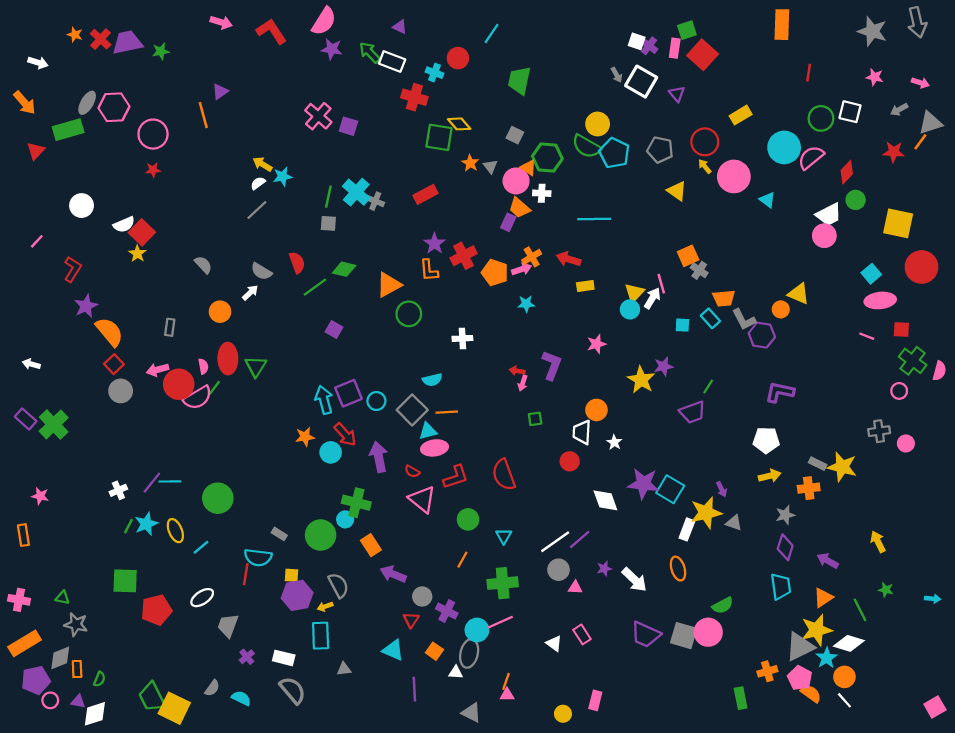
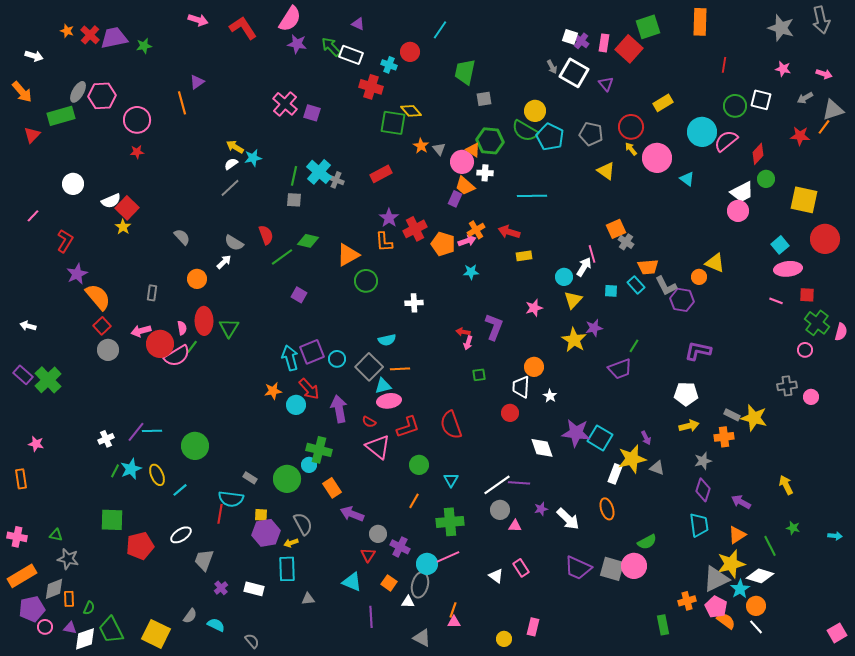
green square: (687, 30) -> (648, 27), moved, size x1.4
gray square: (515, 135) -> (484, 99), moved, turned -35
yellow triangle: (634, 293) -> (573, 300), moved
purple line: (580, 540) -> (519, 483), turned 45
gray semicircle: (293, 690) -> (252, 641), moved, size x0.6
green trapezoid: (152, 697) -> (111, 630), moved

